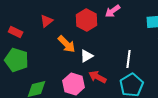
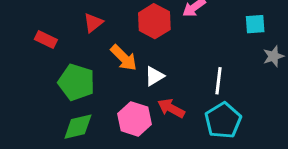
green pentagon: (17, 60) -> (76, 82), moved

